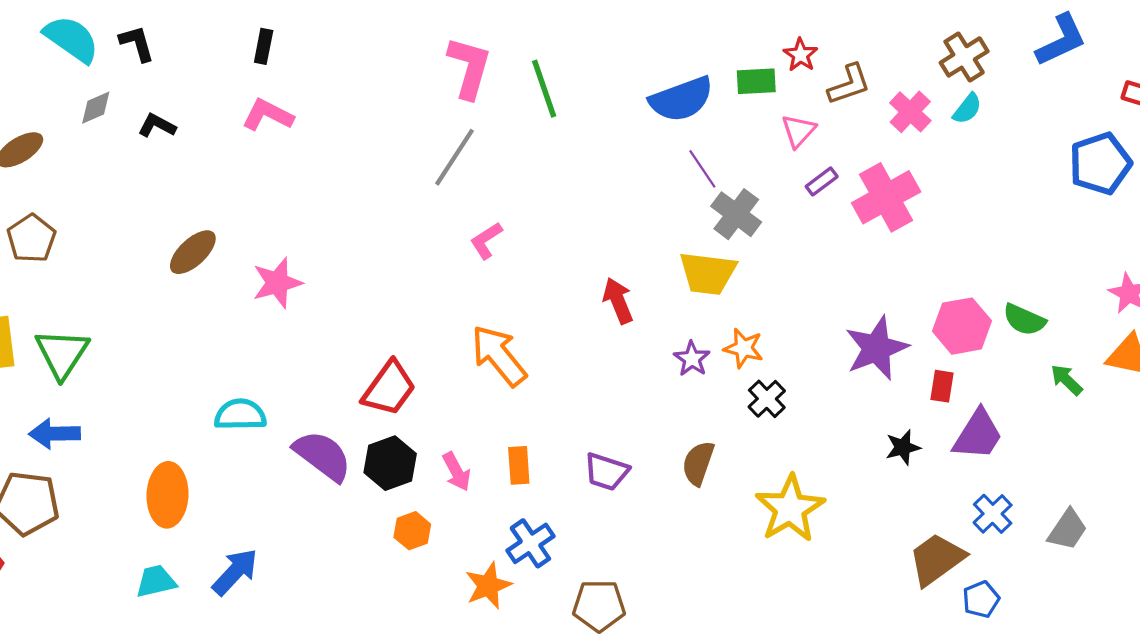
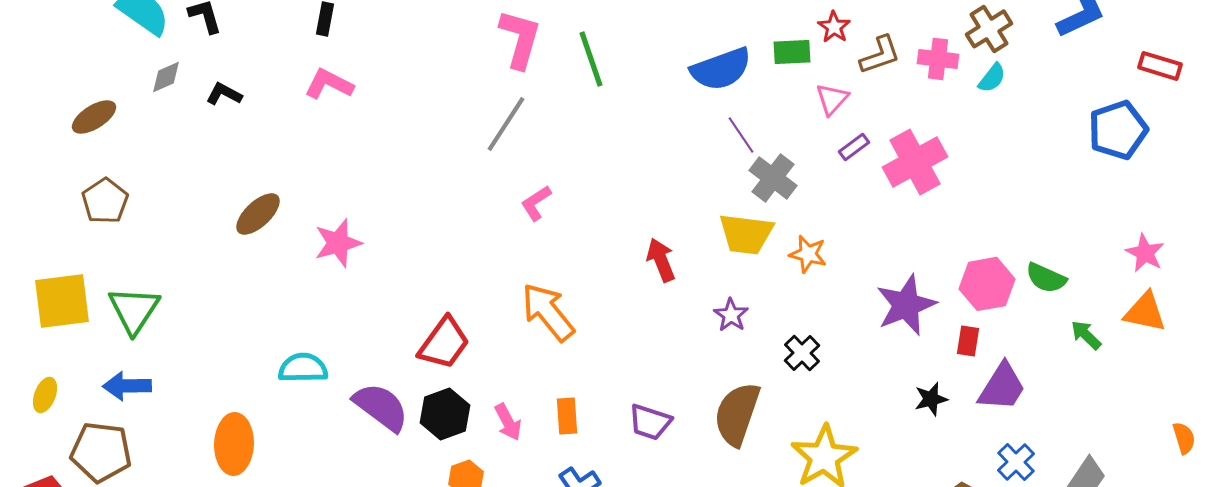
pink cross: (910, 112) -> (938, 59), moved, turned -36
orange star: (744, 348) -> (808, 254), moved
brown semicircle: (698, 463) -> (737, 414), size x1.5

